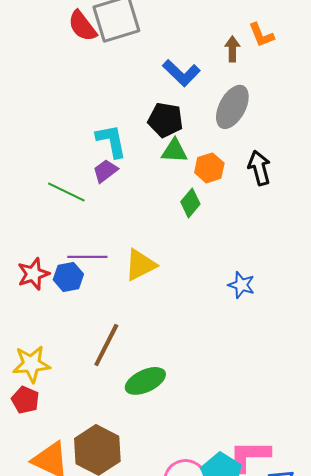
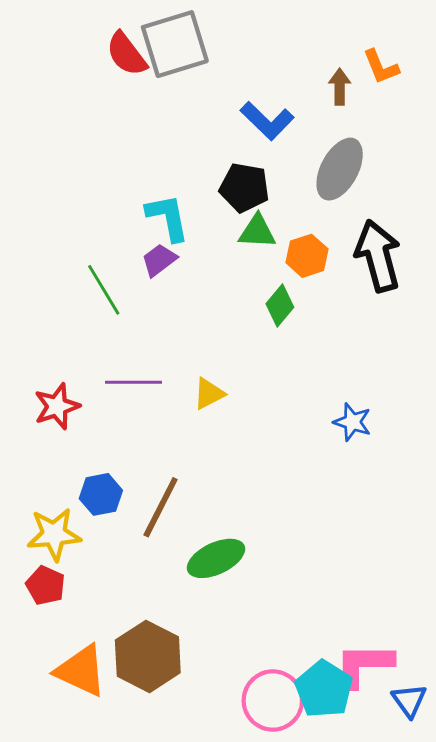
black arrow: (259, 168) -> (378, 256), size x1.4
green line: (66, 192) -> (104, 290), turned 33
yellow triangle: (140, 265) -> (209, 394), size x0.7
blue hexagon: (68, 277) -> (101, 494), moved

